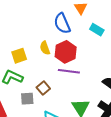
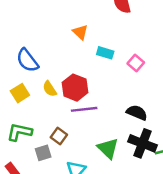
blue semicircle: (62, 23) -> (27, 60), moved
yellow square: (19, 56) -> (20, 93), moved

